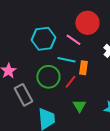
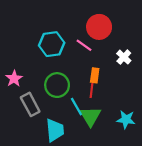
cyan line: (66, 60) -> (76, 107), moved, turned 48
red line: (70, 82) -> (92, 90), moved, turned -32
green triangle: (79, 106) -> (90, 116), size x1.5

